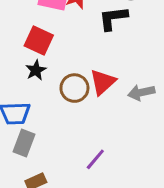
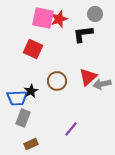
black star: (36, 70) -> (31, 91), moved
red triangle: (103, 82) -> (88, 77), moved

